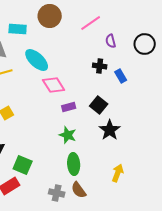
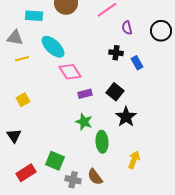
green ellipse: (74, 164) -> (102, 142), moved
green square: (23, 165) -> (55, 161), moved

